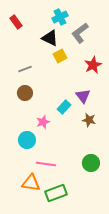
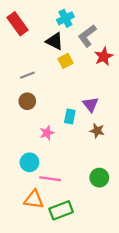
red rectangle: (16, 22) -> (17, 24), size x1.5
red star: (93, 65) -> (104, 56), moved
cyan rectangle: (64, 107) -> (70, 116), turned -32
cyan circle: (27, 140) -> (29, 162), moved

